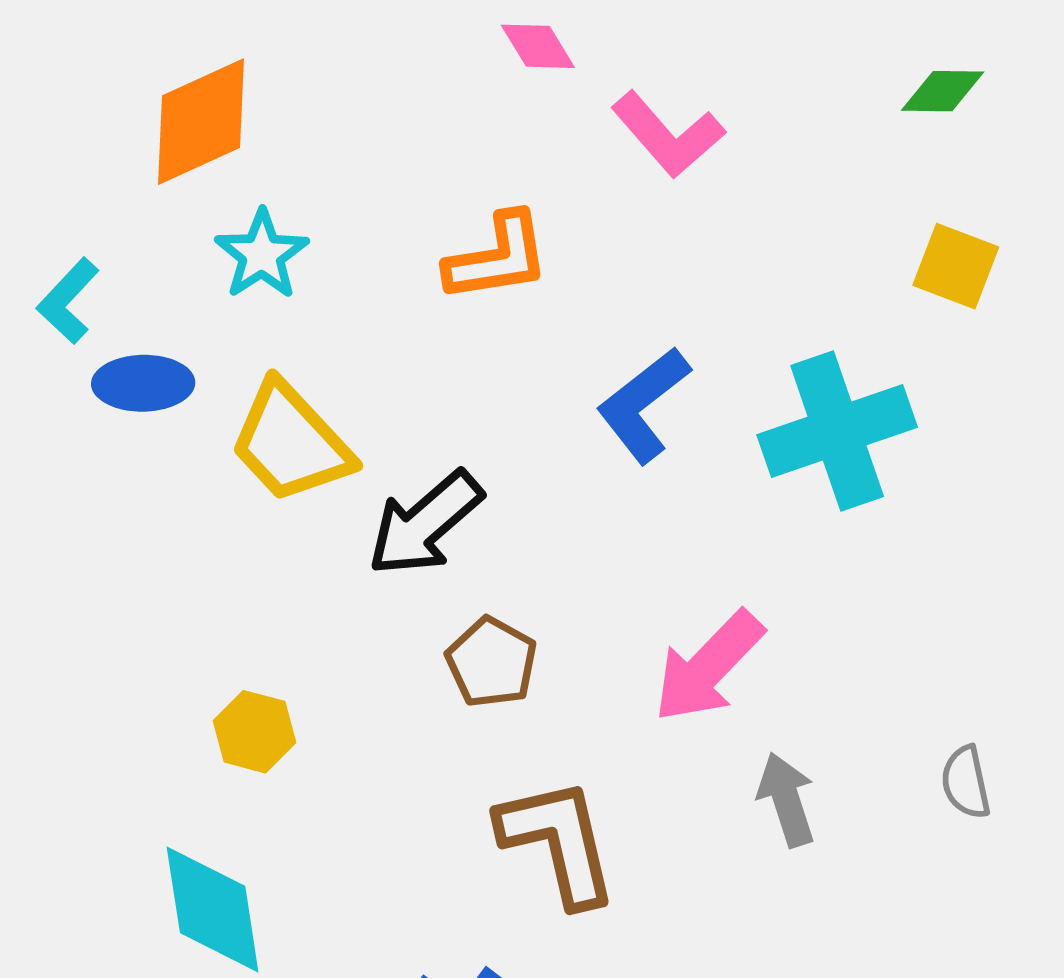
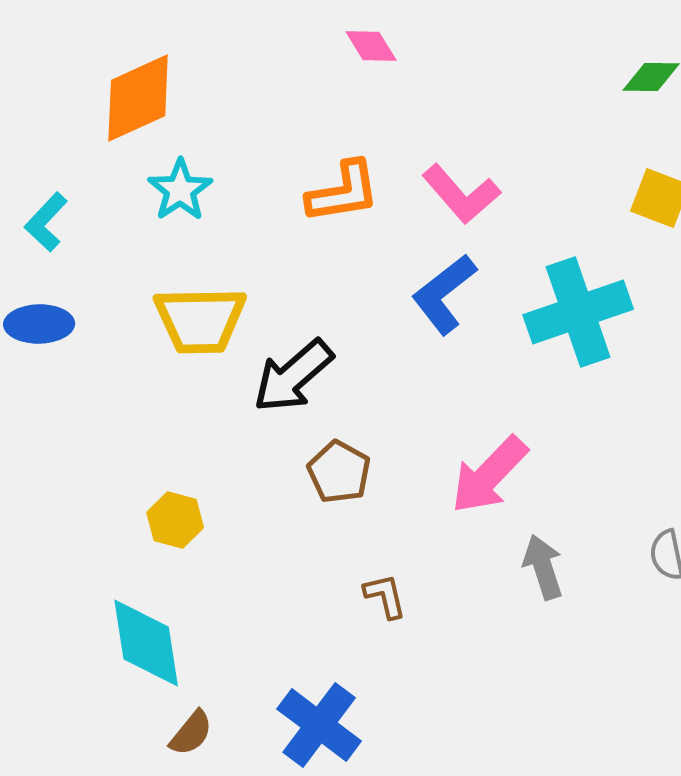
pink L-shape: (668, 135) -> (461, 194), moved
blue ellipse: (143, 383) -> (39, 324), moved
yellow trapezoid: (291, 443) -> (200, 320), turned -48
brown L-shape: (558, 842) -> (385, 596), size x0.5

